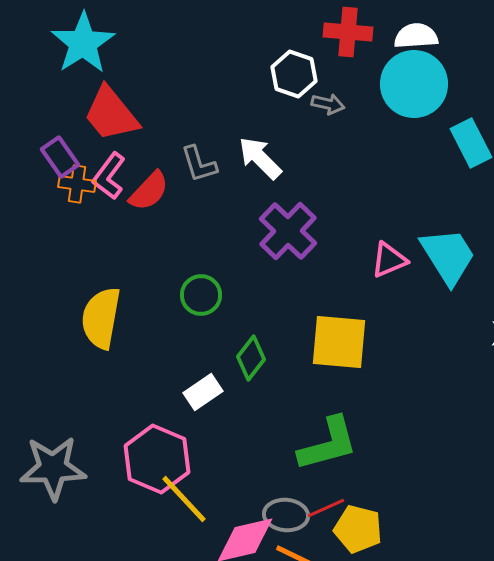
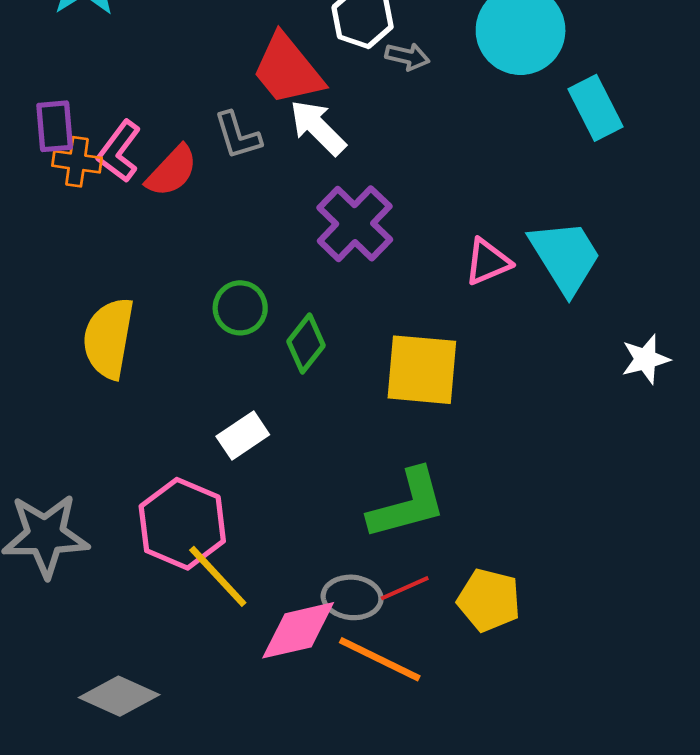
red trapezoid: (111, 114) -> (288, 70), moved
purple rectangle: (60, 157) -> (55, 126), turned 30
green diamond: (251, 358) -> (306, 343), moved
yellow pentagon: (358, 529) -> (489, 600), moved

